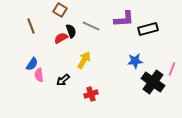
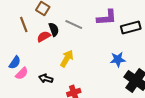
brown line: (31, 26) -> (24, 24), moved
pink semicircle: (39, 75) -> (22, 73), turned -128
black arrow: (63, 80) -> (46, 78), turned 56

